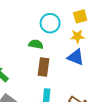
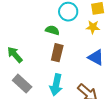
blue triangle: (76, 57) -> (96, 57), moved

